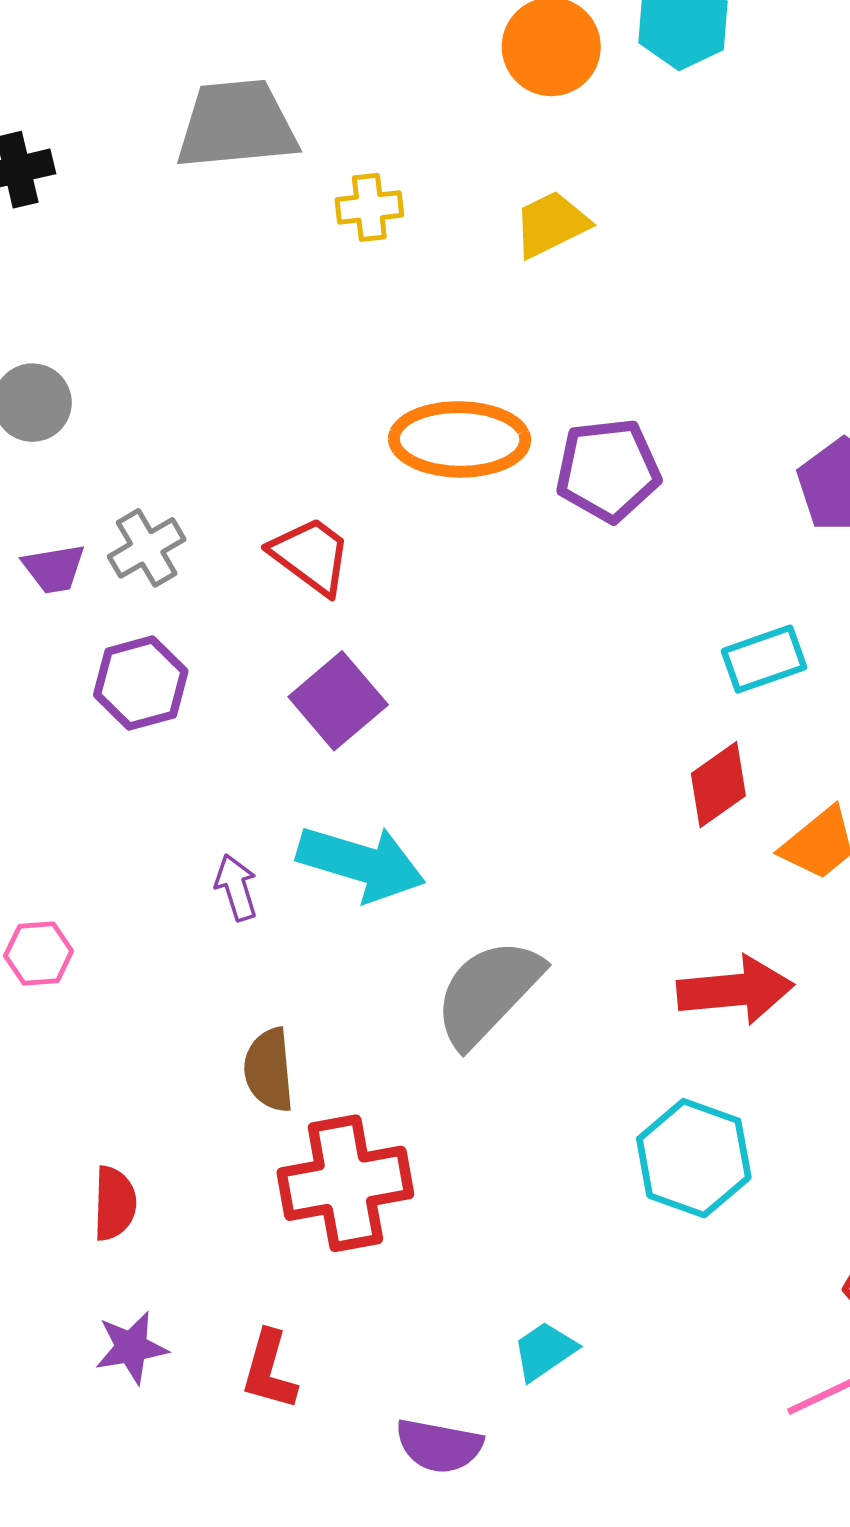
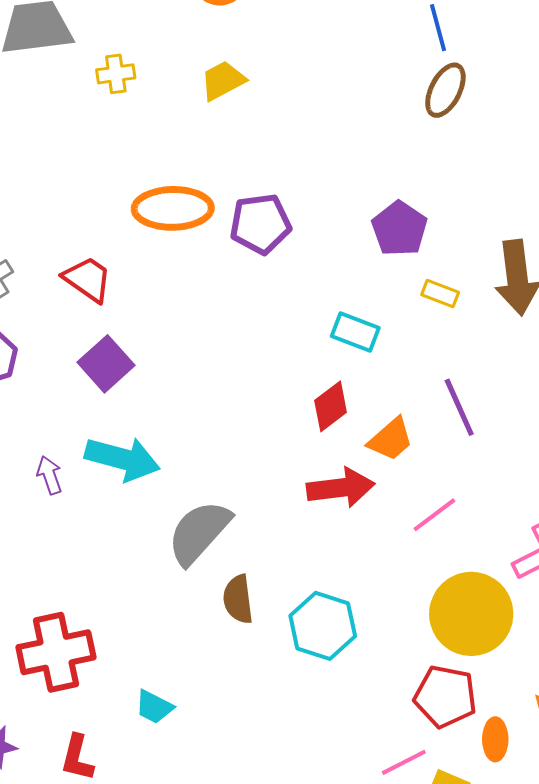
cyan rectangle: (764, 659) -> (355, 332), turned 42
red arrow: (735, 990) -> (341, 488), moved
brown semicircle: (269, 1070) -> (238, 599), moved
red cross: (345, 1183) -> (56, 652), moved
cyan trapezoid: (545, 1351) -> (154, 707), moved, turned -117

